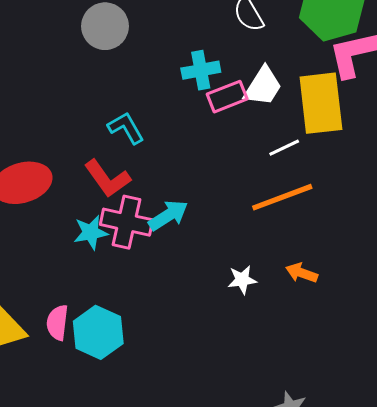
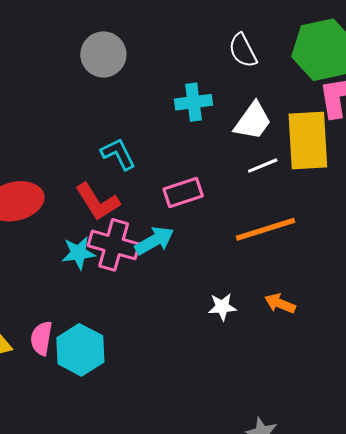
pink rectangle: (227, 97) -> (183, 193), moved
white line: (284, 148) -> (263, 166), moved

